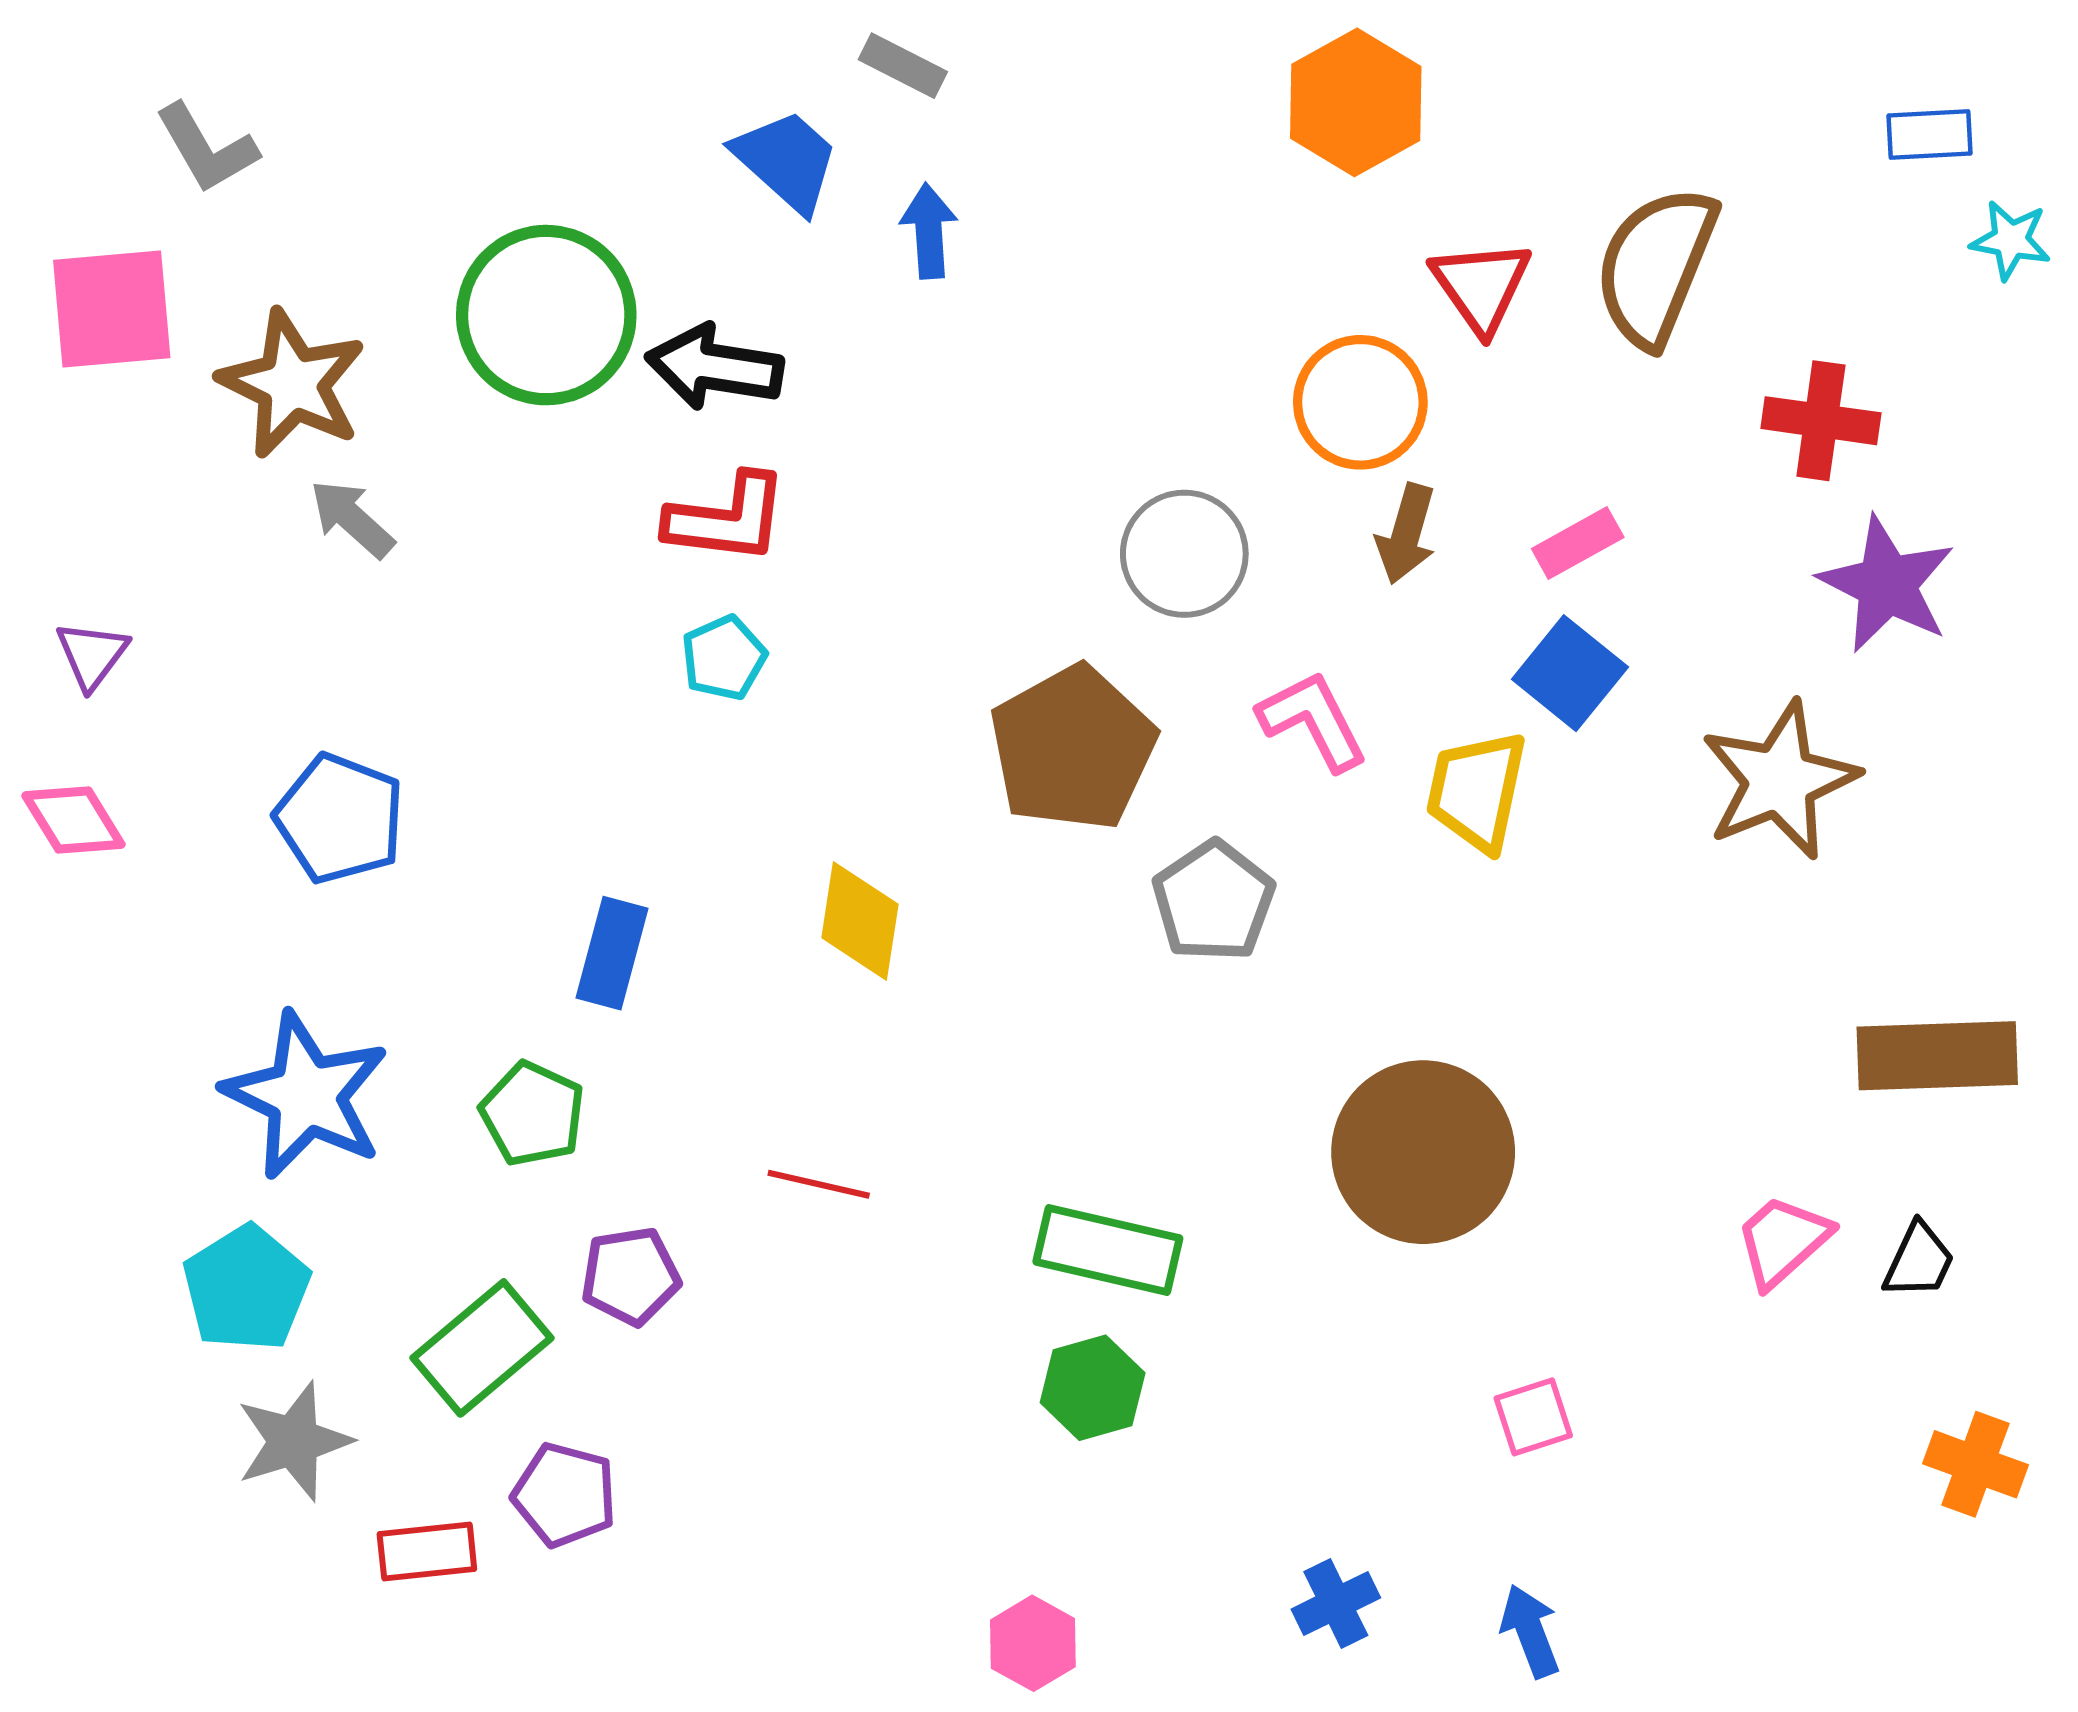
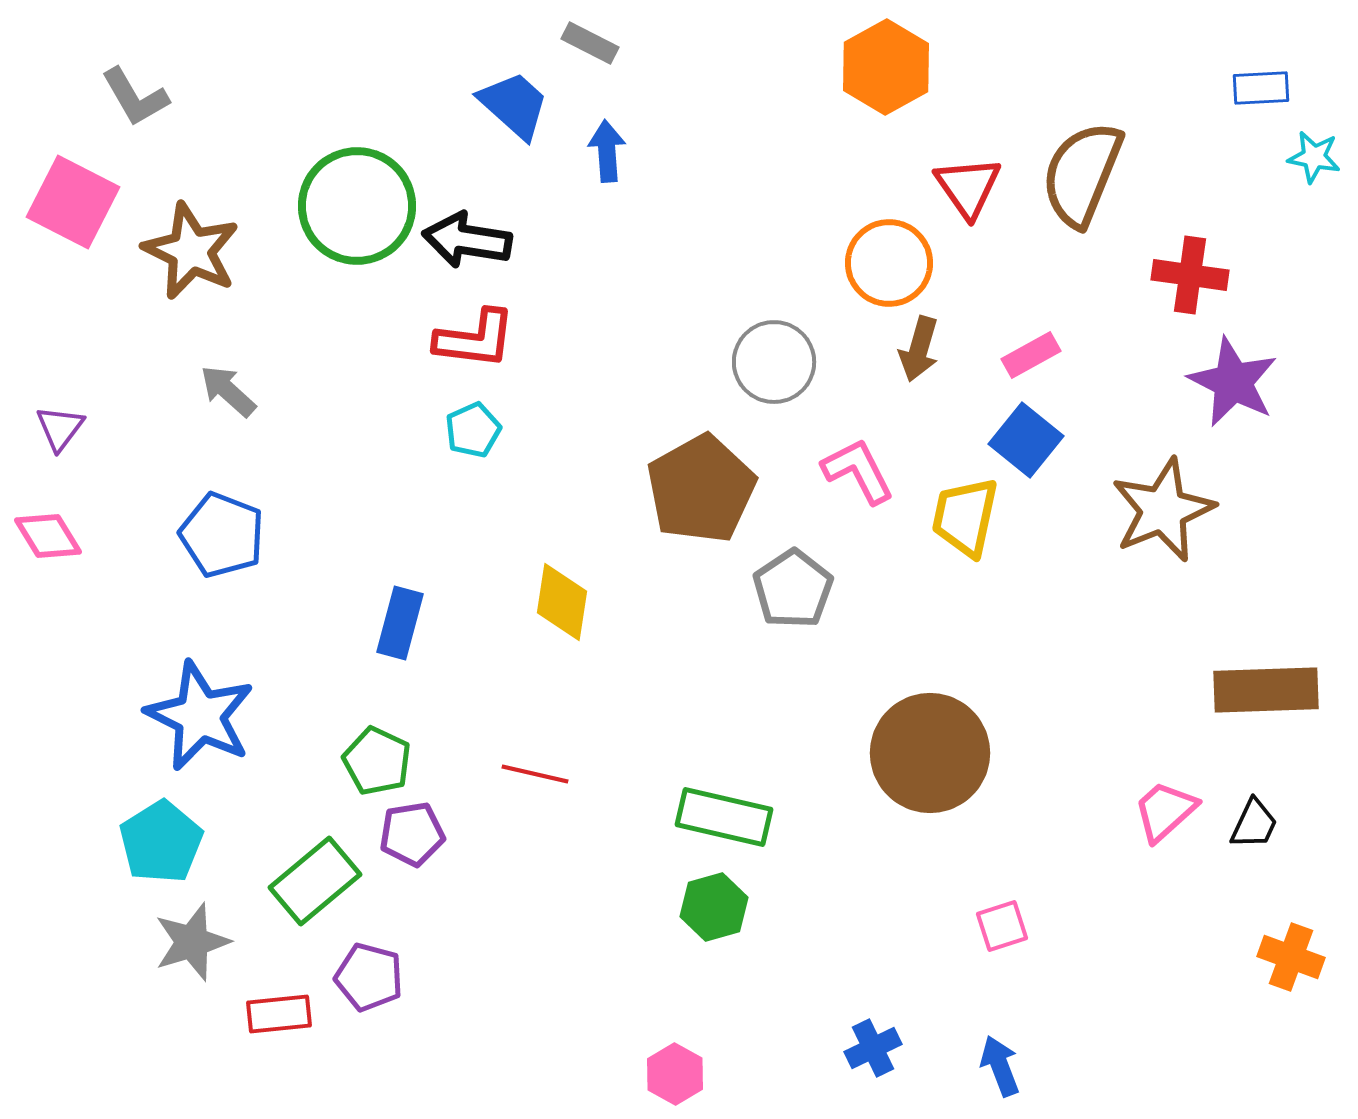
pink square: (112, 309) -> (73, 202), turned 32
gray arrow: (352, 519) -> (228, 391), moved
green pentagon: (533, 1114) -> (377, 761), moved

